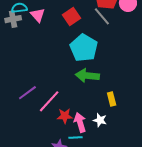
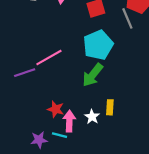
green arrow: (87, 76) -> (93, 75), turned -75
pink line: (49, 101) -> (49, 58), moved
white star: (100, 120) -> (92, 117), moved

